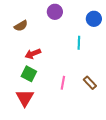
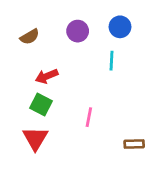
purple circle: (55, 12) -> (78, 31), moved
blue circle: (94, 19) -> (120, 27), moved
brown rectangle: (90, 83) -> (134, 144), moved, turned -48

